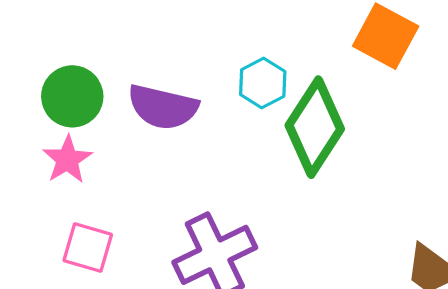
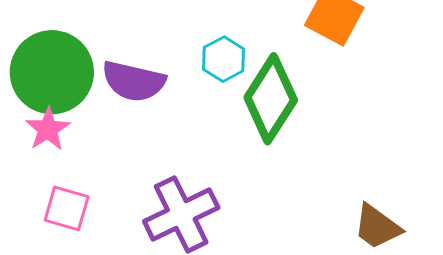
green circle: (72, 96) -> (52, 72), size x1.5

